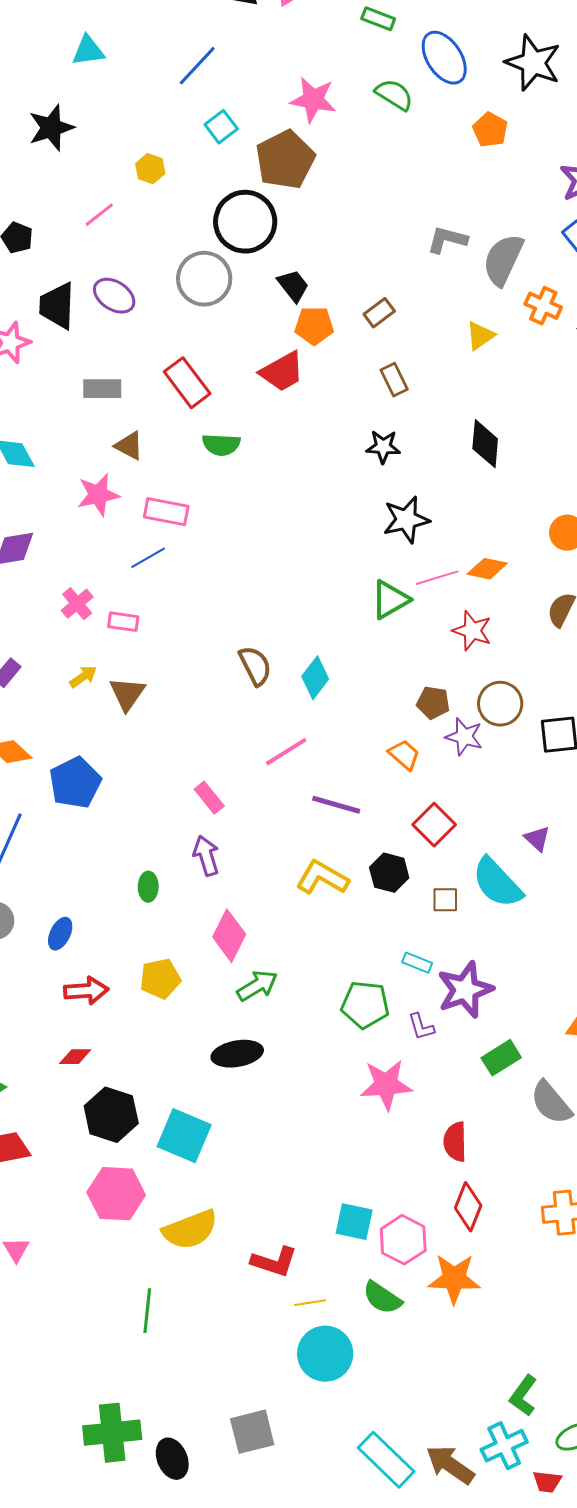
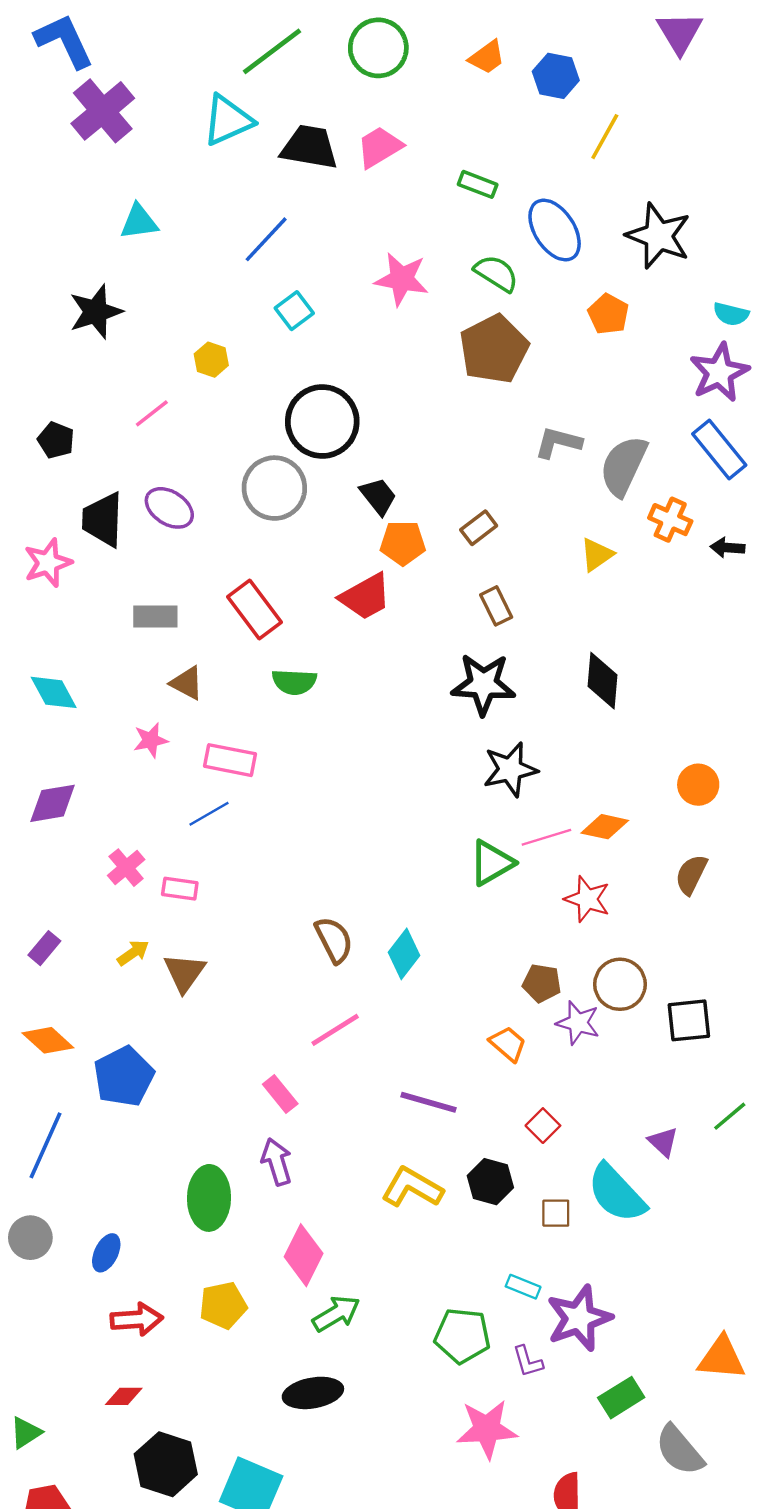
brown pentagon: (285, 160) -> (494, 349), moved
black star: (383, 447) -> (483, 684), size x1.6
pink star: (98, 495) -> (151, 740), size x0.7
pink line: (286, 752) -> (335, 1030), moved
red square: (434, 825) -> (543, 1126), size x0.7
green ellipse: (148, 887) -> (209, 1198), size x1.8

